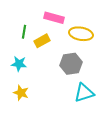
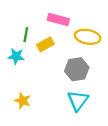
cyan star: (19, 64) -> (16, 56), moved
cyan triangle: (84, 93) -> (78, 101), moved, turned -35

